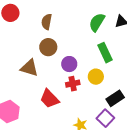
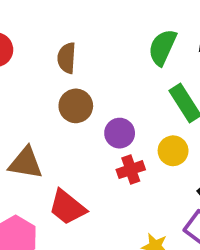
brown triangle: (29, 68) -> (26, 163), moved
red trapezoid: (50, 99) -> (67, 207), moved

